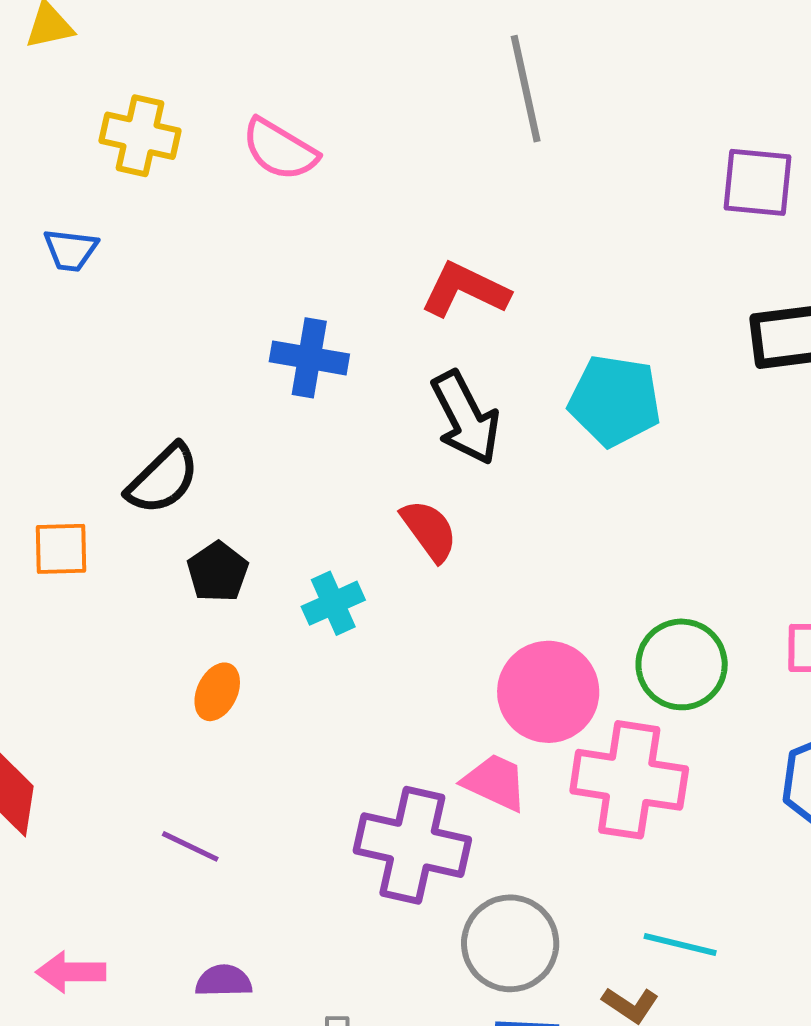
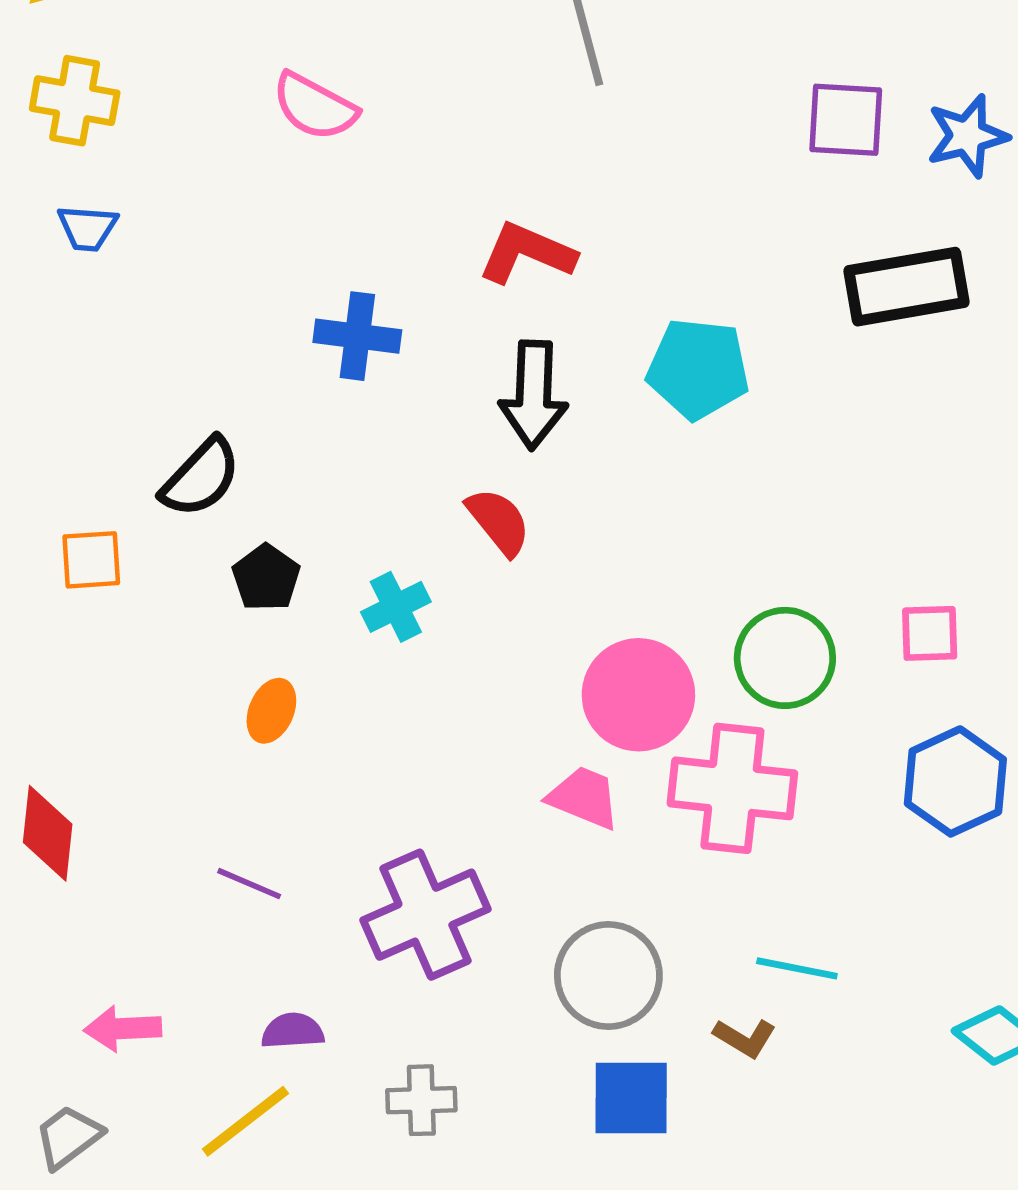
yellow cross: (140, 136) -> (75, 101), moved
black arrow: (466, 418) -> (534, 395), turned 32
purple cross: (412, 845) -> (425, 915), moved, turned -34

